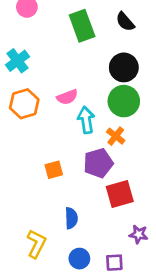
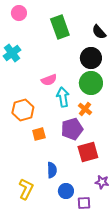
black semicircle: (125, 22) -> (99, 32), moved
orange hexagon: (24, 104) -> (23, 110), moved
blue circle: (79, 259) -> (66, 191), moved

